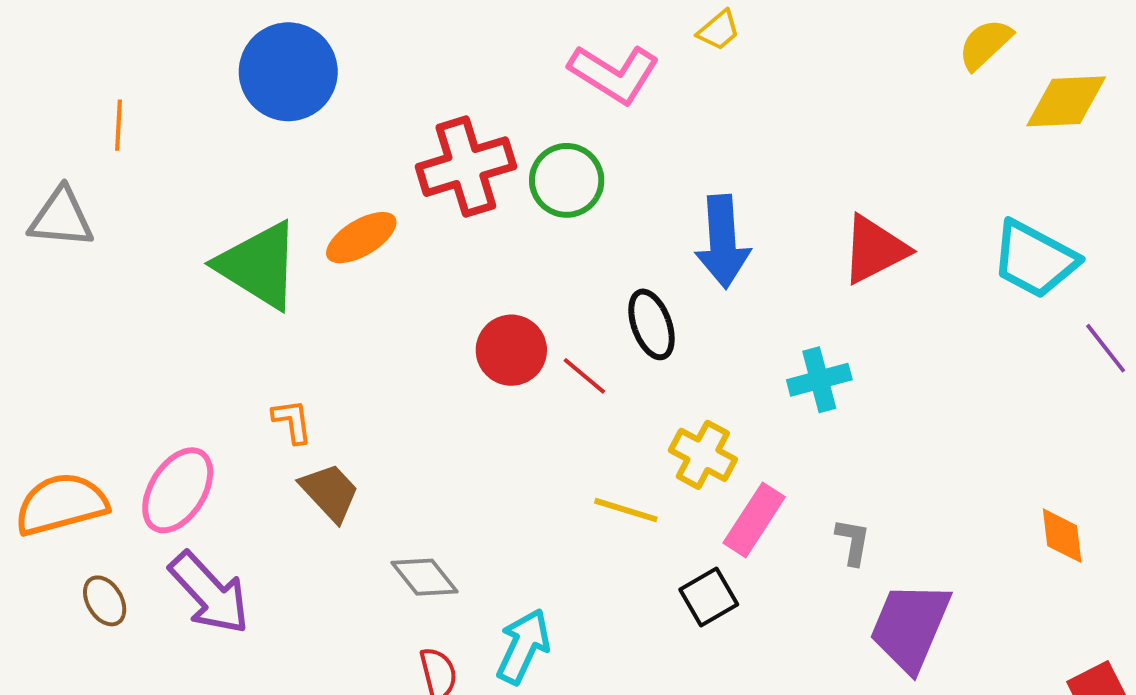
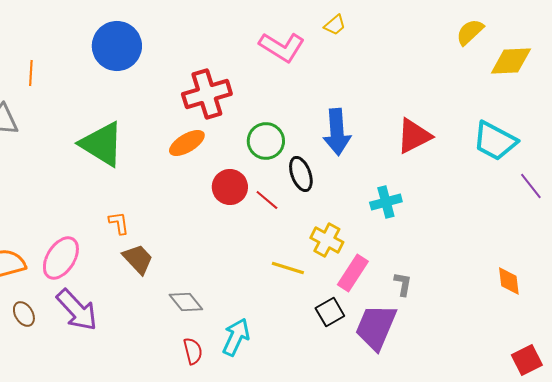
green circle: (567, 180) -> (266, 141), moved
orange ellipse: (361, 238) -> (187, 143), moved
purple trapezoid: (910, 627) -> (376, 327), moved

